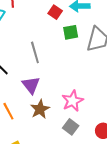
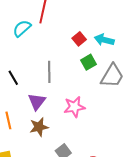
green square: (71, 32) -> (89, 62), turned -35
pink star: (73, 101) -> (74, 107), moved

